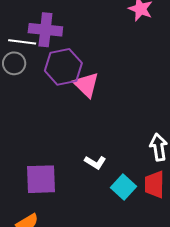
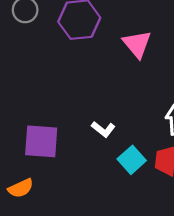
pink triangle: (86, 85) -> (137, 44), moved

